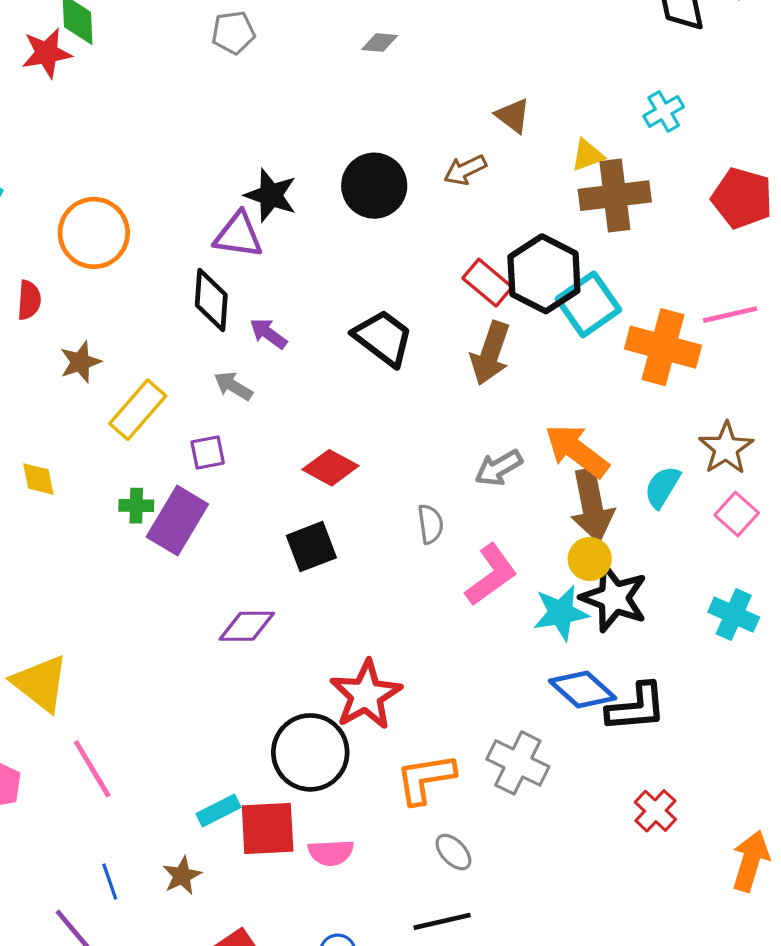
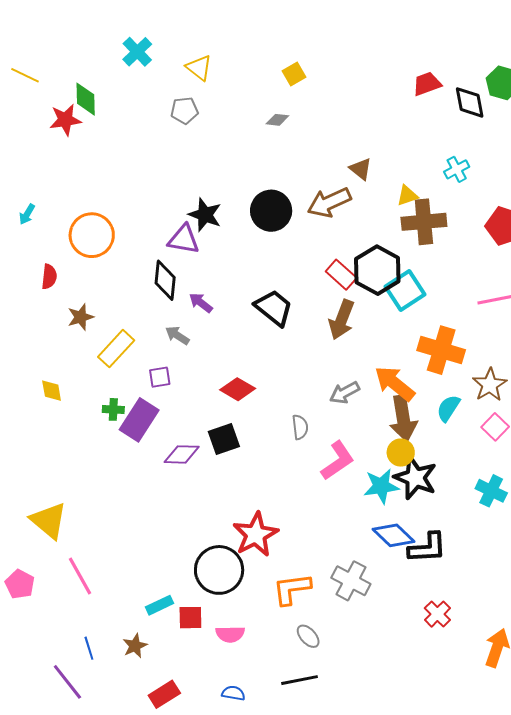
brown arrow: (465, 170) -> (329, 202), size x1.6
orange cross: (663, 347) -> (441, 350), moved
purple diamond: (247, 626) -> (182, 454), moved
red square: (268, 829) -> (190, 618), size x0.7

